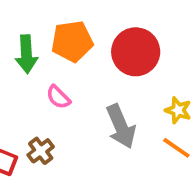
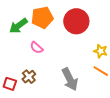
green arrow: (26, 54) -> (18, 26), turned 60
gray arrow: (121, 126) -> (70, 79), moved

